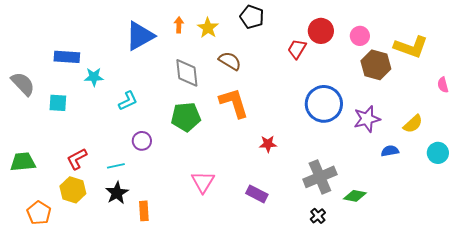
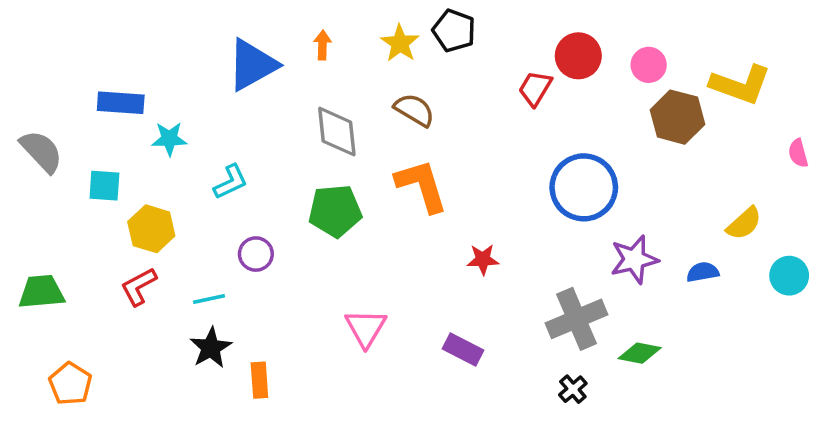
yellow star: (208, 28) -> (400, 43), moved
purple star: (367, 119) -> (634, 259), moved
yellow hexagon: (73, 190) -> (151, 229), moved

